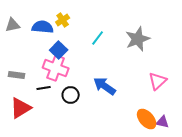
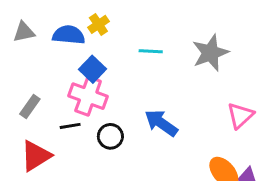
cyan line: (98, 38) -> (151, 51), turned 56
gray rectangle: (17, 75) -> (30, 107), turned -63

